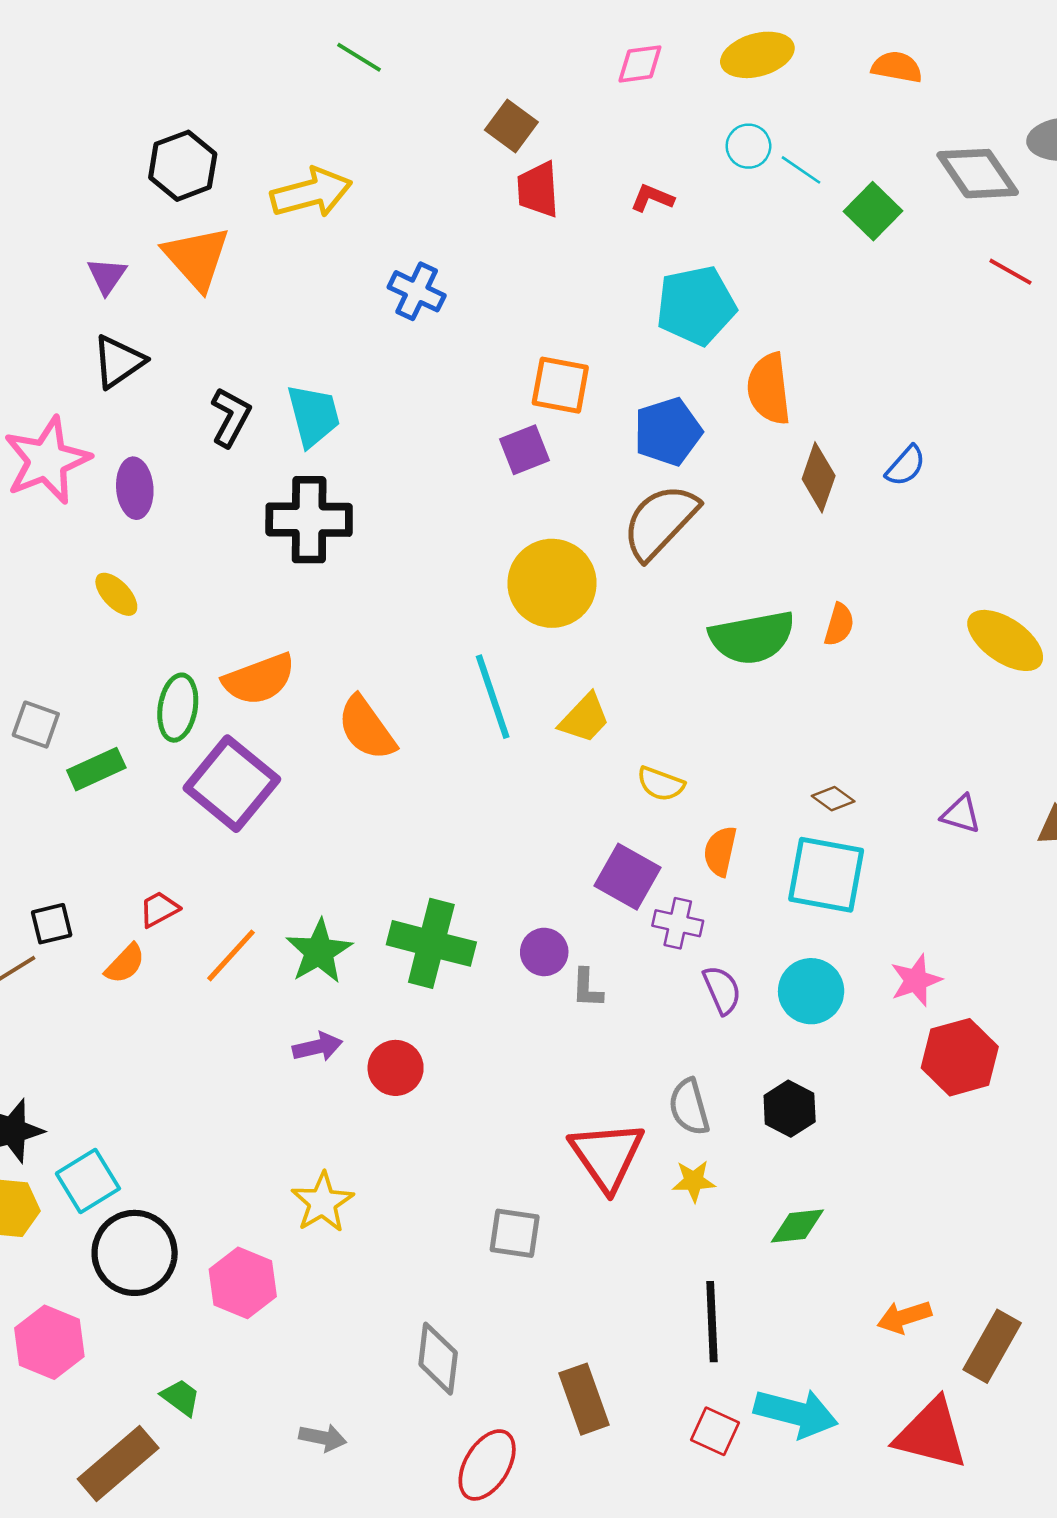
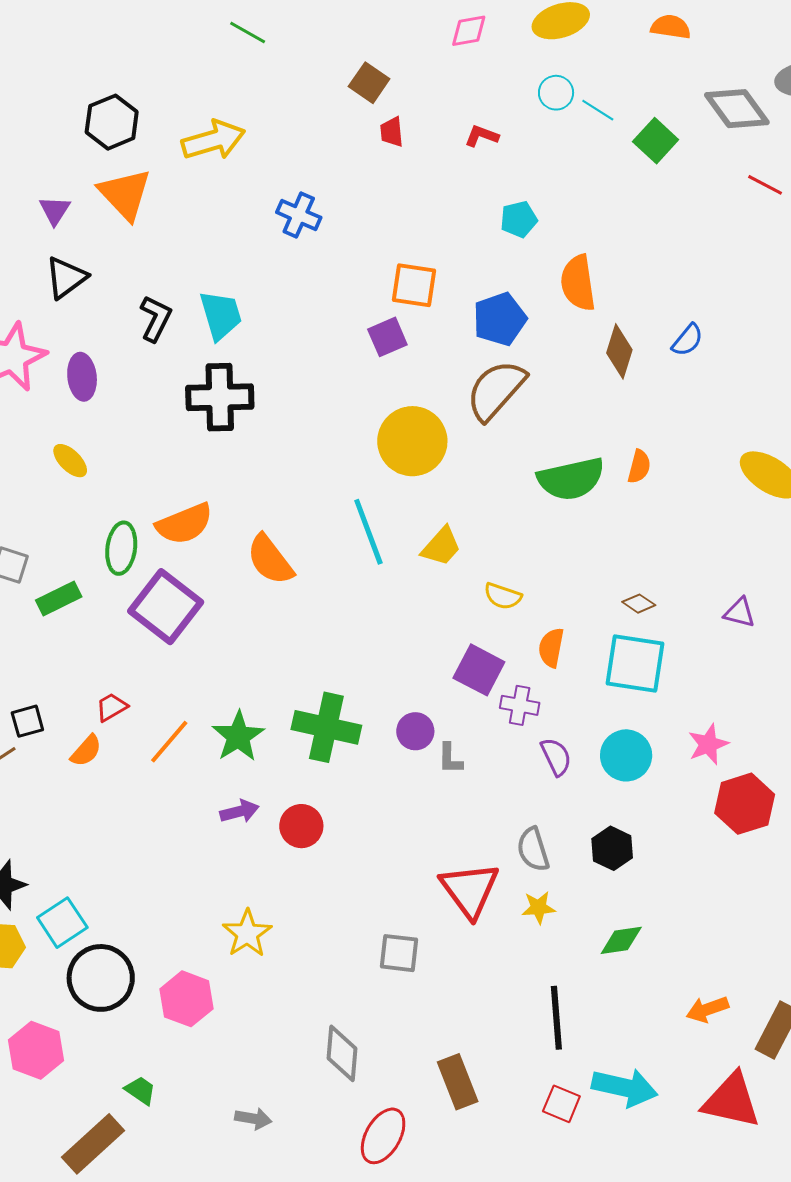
red trapezoid: (538, 189) -> (392, 132), size x0.7
cyan pentagon: (696, 306) -> (519, 219), size x0.6

